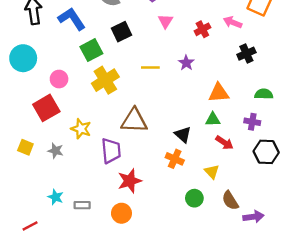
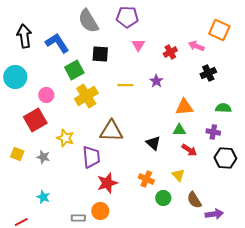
black square: (121, 32) -> (100, 54), turned 30
orange cross: (175, 159) -> (146, 179), moved
gray rectangle: (82, 205) -> (78, 218), moved

